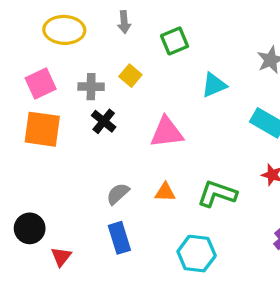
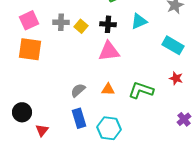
yellow square: (130, 76) -> (81, 26), moved
black cross: (104, 121) -> (108, 24), moved, turned -35
cyan hexagon: (197, 254) -> (109, 128), moved

